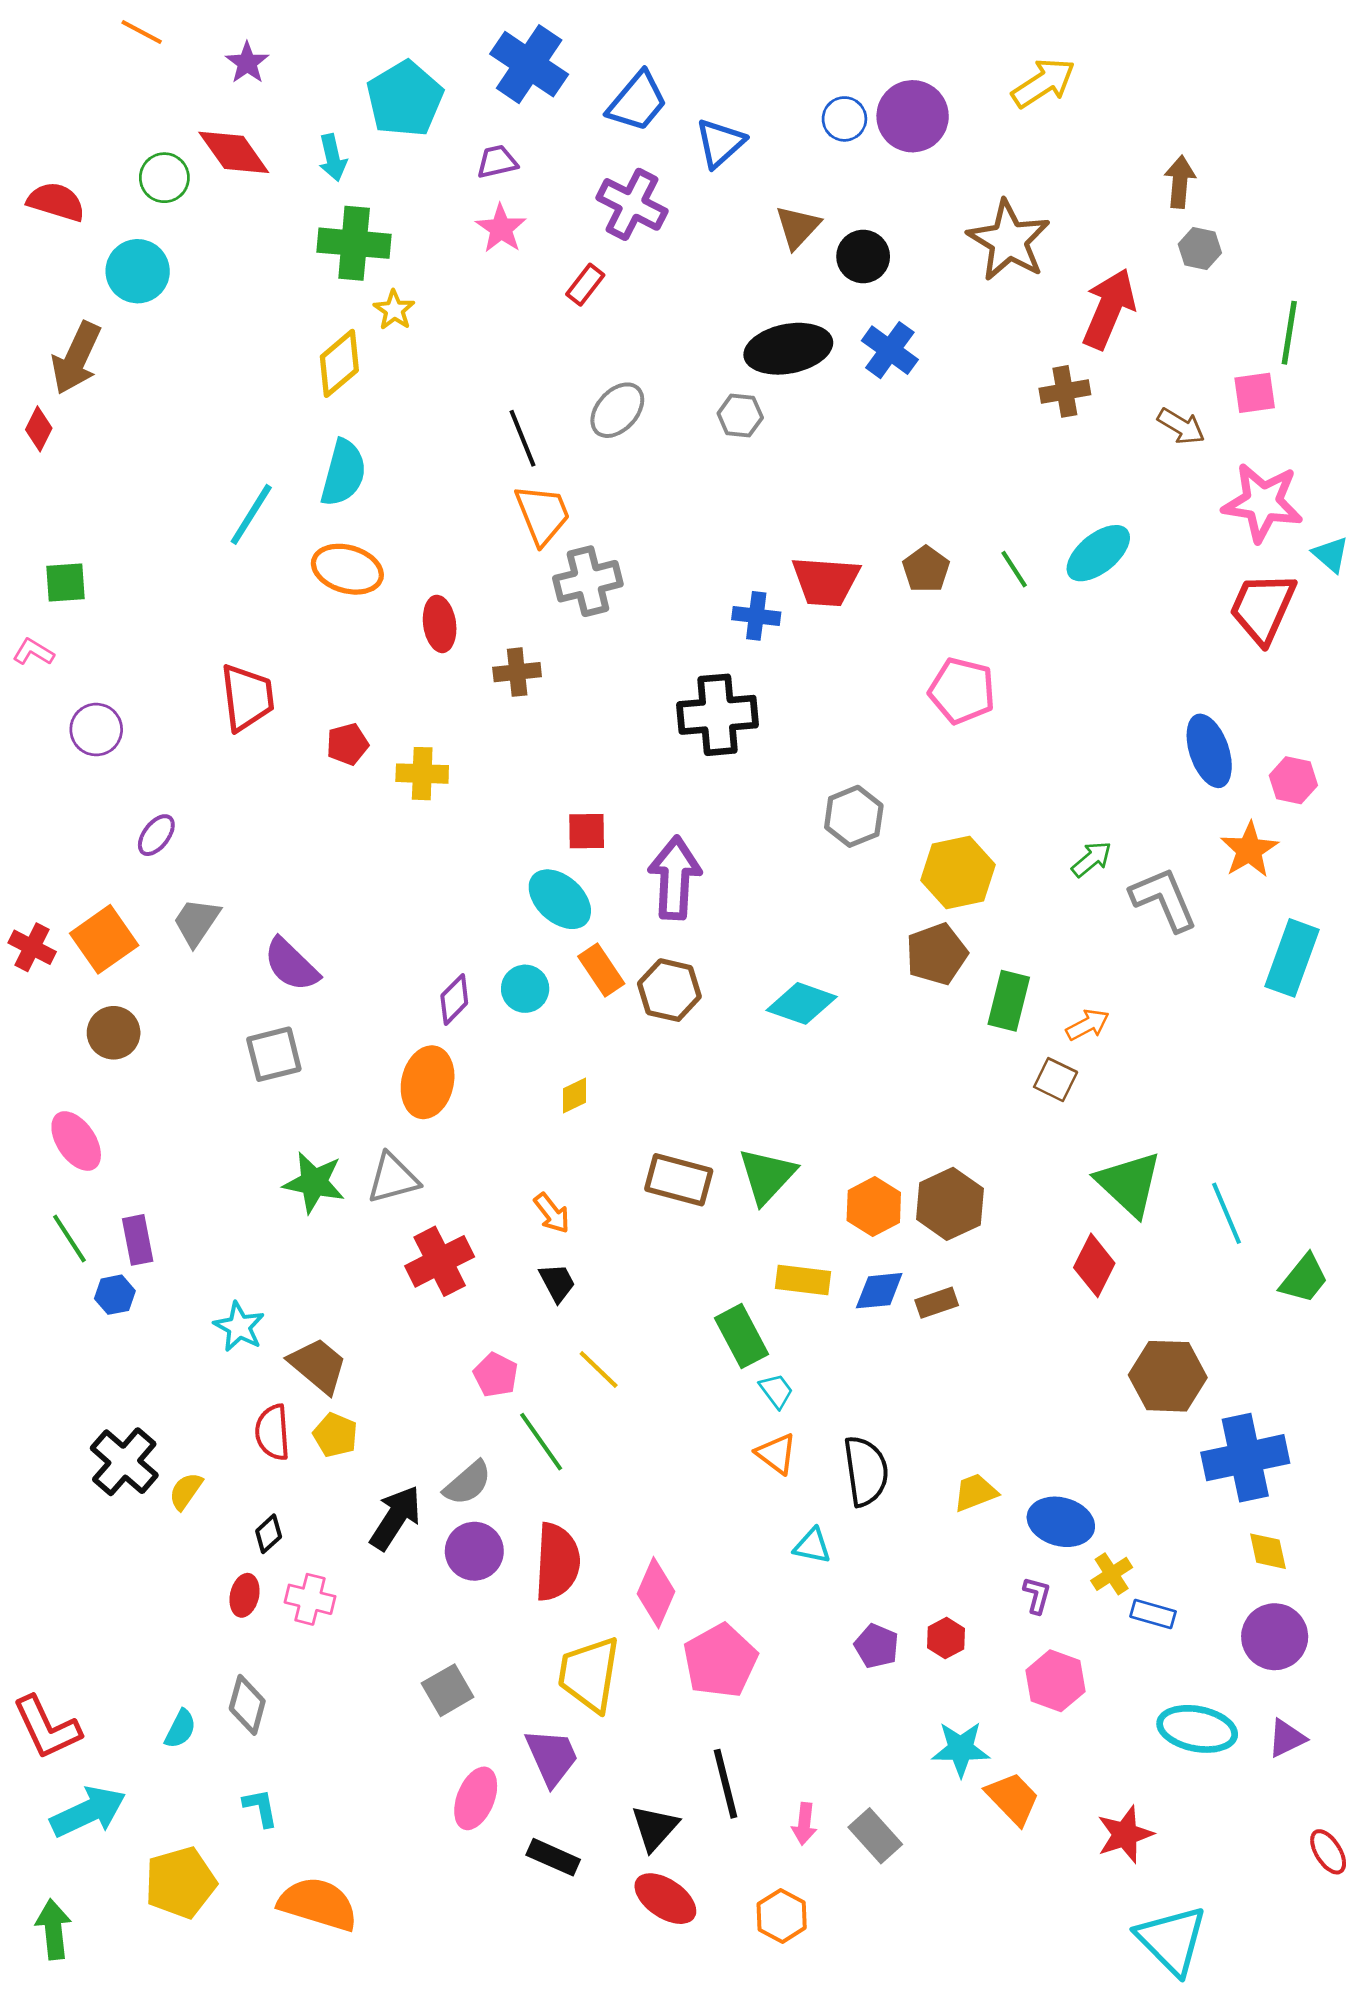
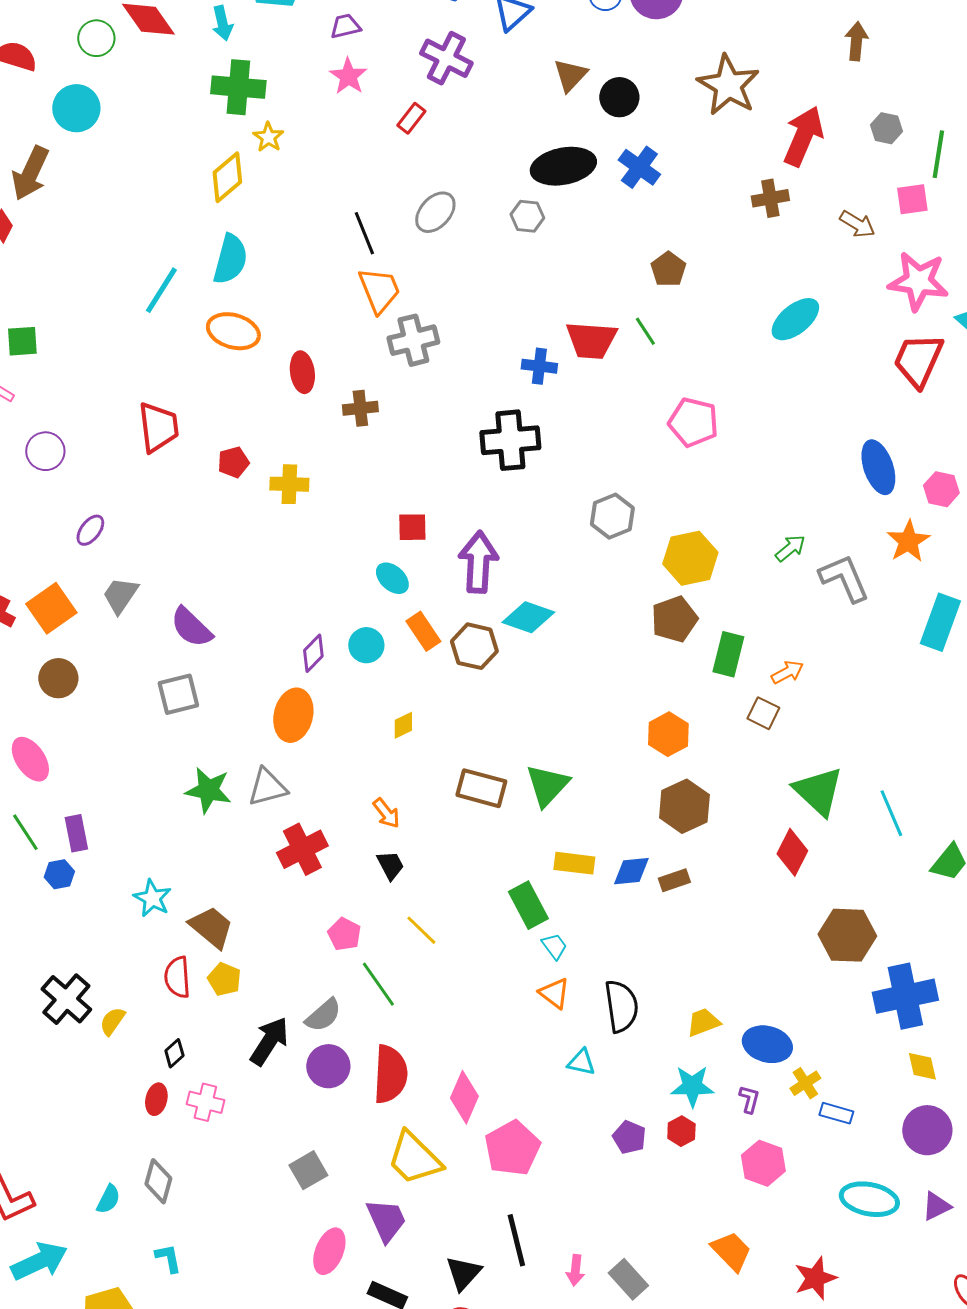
gray hexagon: (1200, 249) -> (886, 128), moved
brown pentagon: (926, 569) -> (668, 269), moved
green line: (1014, 569) -> (645, 331), moved
cyan ellipse: (560, 899) -> (392, 578), size x0.7
cyan diamond: (802, 1003) -> (528, 617), moved
orange hexagon: (874, 1206) -> (668, 734), moved
yellow trapezoid: (589, 1674) -> (414, 1158), turned -54
cyan star: (961, 1749) -> (692, 1086), moved

